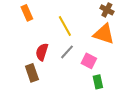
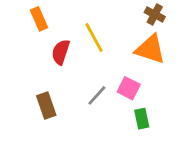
red semicircle: (42, 52) -> (61, 52), moved
gray line: (67, 52) -> (97, 95), moved

